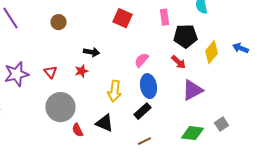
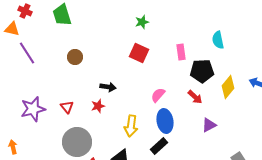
purple triangle: (192, 90) -> (209, 125), size x0.7

